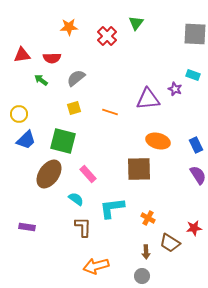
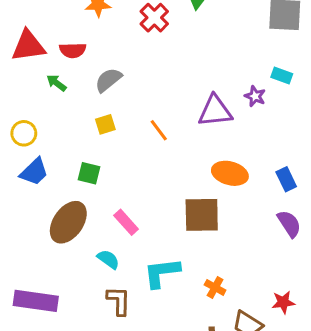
red triangle: (22, 55) -> (28, 46), size x1.4
orange line: (110, 112) -> (159, 130), turned 35
green square: (63, 141) -> (89, 173), size x0.6
purple rectangle: (27, 227) -> (36, 301), size x1.8

